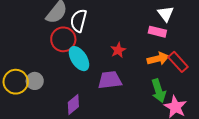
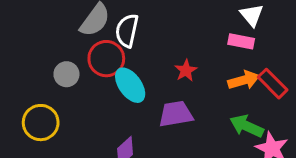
gray circle: (35, 81) -> (66, 74), moved
green arrow: (159, 91) -> (247, 126), turned 135

